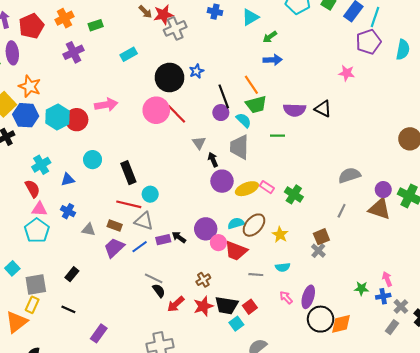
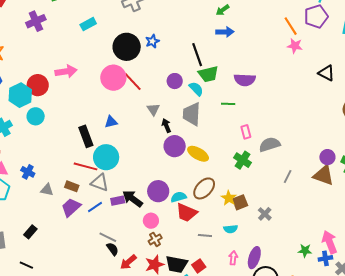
orange line: (251, 85) -> (291, 26), moved
black line: (224, 96) -> (197, 55), moved
black triangle: (323, 109) -> (326, 73), moved
cyan hexagon: (57, 117) -> (20, 95), moved
cyan circle: (93, 160) -> (36, 116), moved
gray semicircle: (349, 175) -> (270, 144), moved
blue triangle: (68, 180) -> (111, 122), moved
pink rectangle: (267, 187) -> (246, 132), moved, turned 40
yellow ellipse: (247, 189) -> (198, 154), turned 50
cyan circle: (150, 194) -> (106, 157), size x1.6
cyan semicircle: (236, 223) -> (179, 197), moved
black arrow: (179, 237) -> (133, 199), size x1.5
brown square: (321, 237) -> (240, 202), moved
pink circle: (218, 243) -> (151, 221), moved
pink arrow: (387, 279) -> (330, 242), size x1.6
pink arrow: (286, 298) -> (233, 258), turned 48

